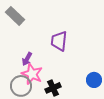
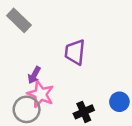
black cross: (53, 88) -> (84, 112), moved

